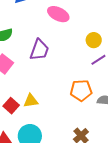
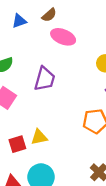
red square: (11, 106) -> (17, 144), turned 35

